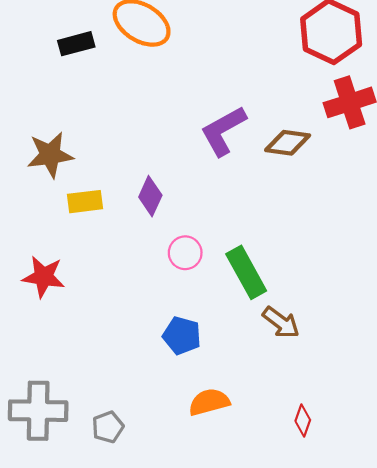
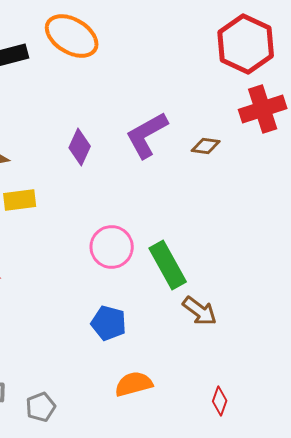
brown diamond: (288, 143) -> (206, 146), size x0.7
purple diamond: (150, 196) -> (80, 147), moved
pink circle: (185, 253) -> (112, 247), size x1.4

